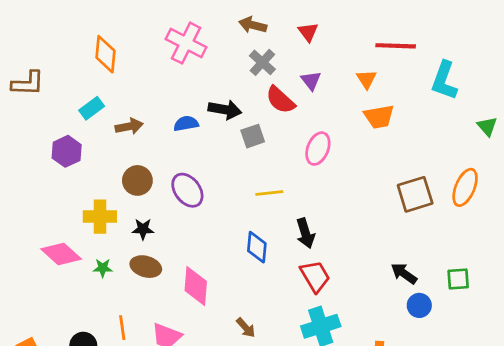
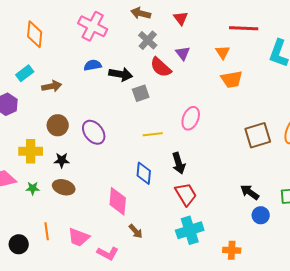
blue semicircle: (186, 124) -> (93, 65), moved
pink ellipse: (318, 149) -> (191, 118), moved
pink diamond: (196, 286) -> (118, 201), moved

